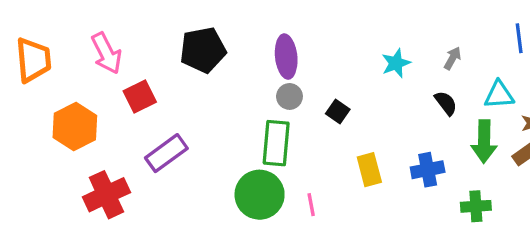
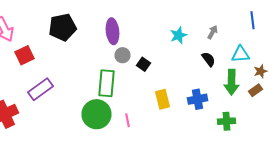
gray circle: (289, 96) -> (122, 55), moved

